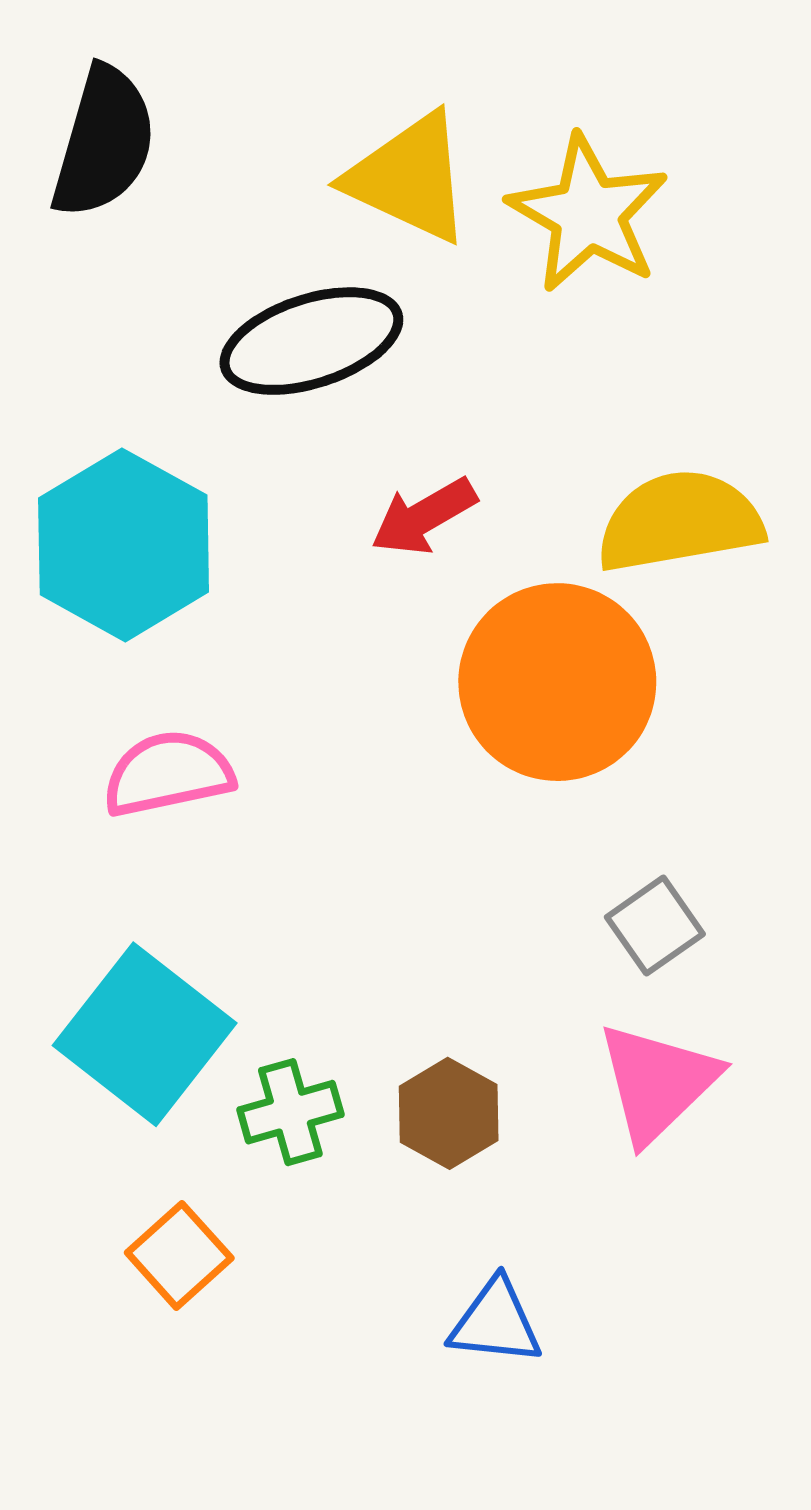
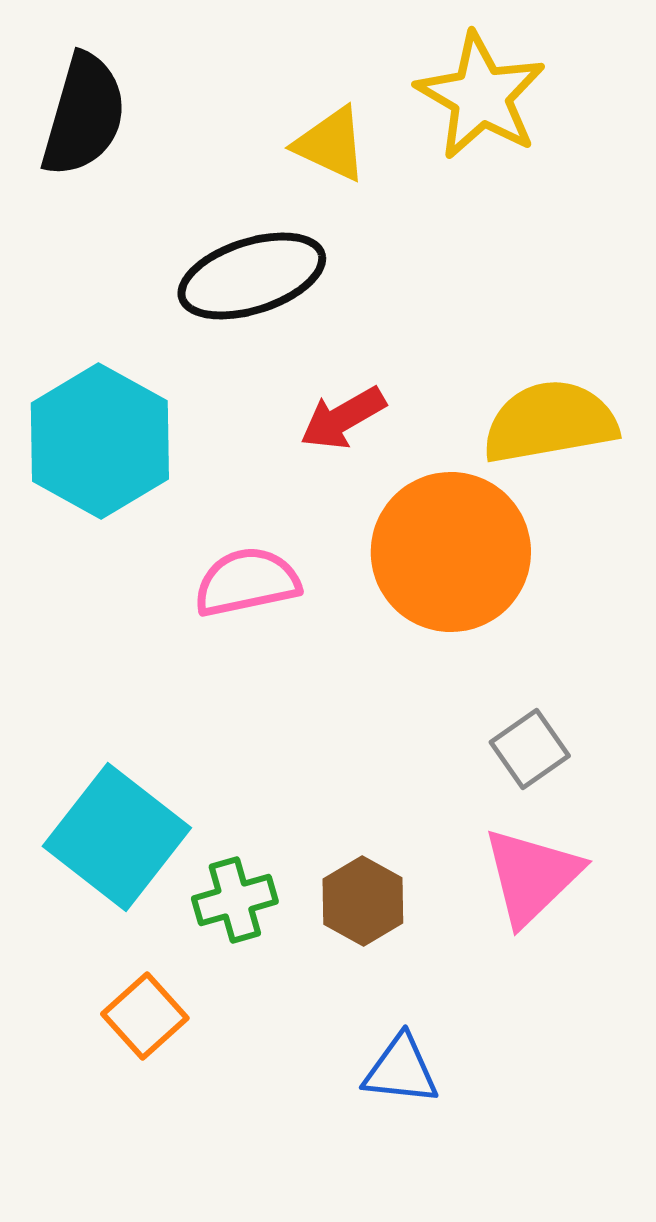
yellow triangle: (409, 178) -> (331, 144), size x0.7
yellow star: (588, 214) -> (481, 96), moved
pink semicircle: (168, 774) -> (247, 582), moved

